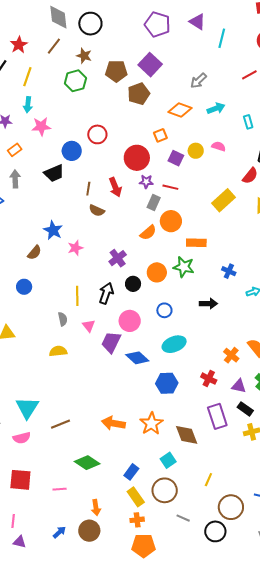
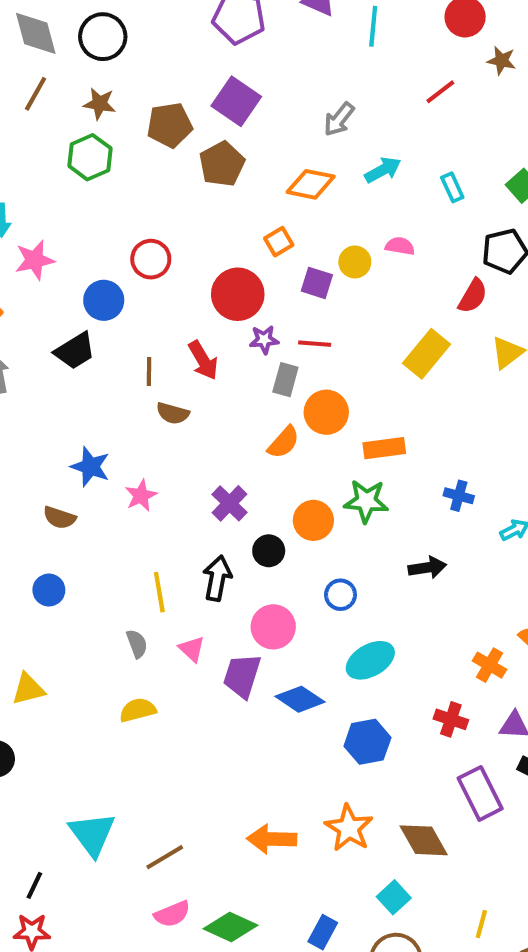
brown semicircle: (34, 253) -> (59, 518), turned 77
pink semicircle: (22, 438) -> (172, 914), moved

